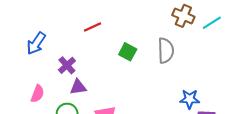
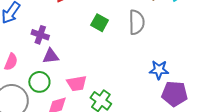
purple cross: (67, 65) -> (40, 35), turned -30

